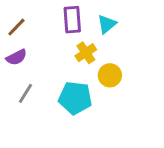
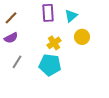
yellow cross: (86, 53) -> (54, 43), moved
yellow circle: (110, 75) -> (82, 37), moved

